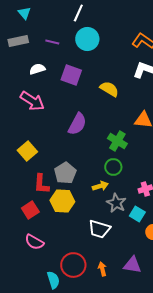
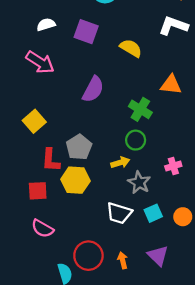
red square: (30, 210) -> (38, 191), turned 30
cyan square: (137, 214) -> (153, 213), moved, turned 35
purple triangle: (132, 265) -> (158, 256), turned 36

